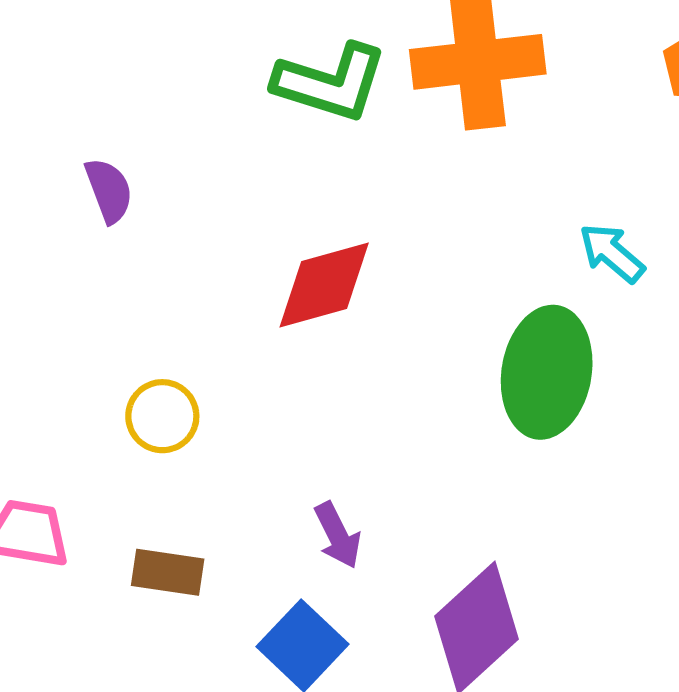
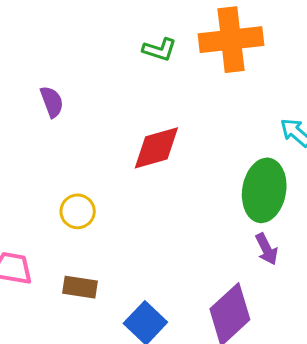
green L-shape: (330, 83) -> (159, 50), size x0.6
purple arrow: (338, 535) -> (267, 249), moved

